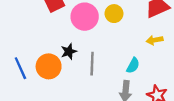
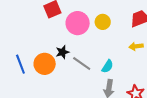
gray line: (92, 64) -> (82, 63), turned -60
cyan semicircle: (133, 65) -> (108, 66), moved

